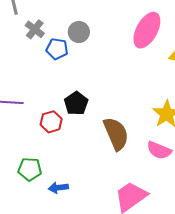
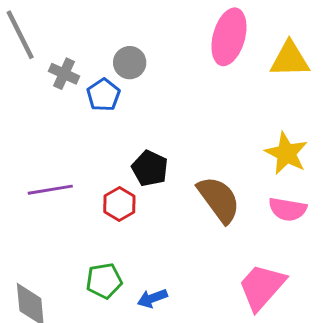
blue pentagon: (57, 49) -> (103, 95), turned -30

